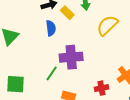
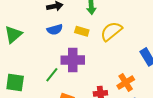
yellow rectangle: (67, 13) -> (82, 31), moved, turned -32
blue semicircle: (51, 28) -> (55, 30), turned 77

